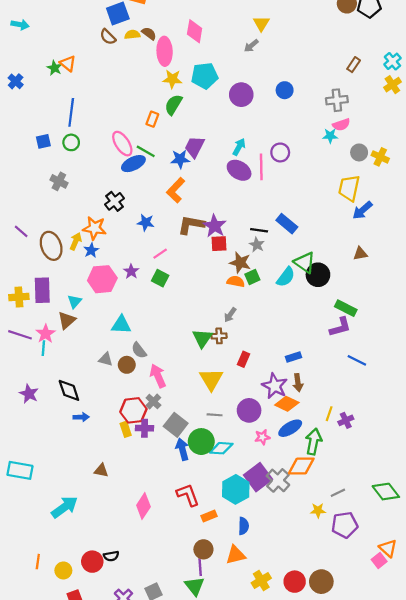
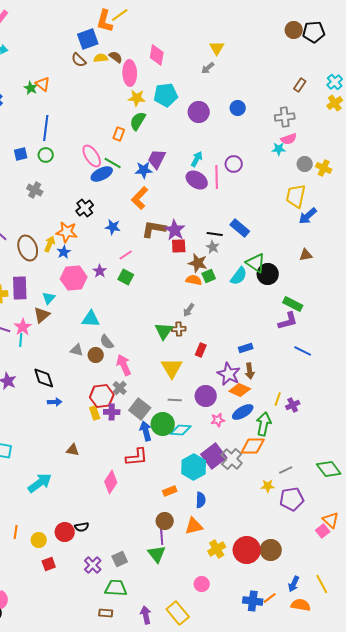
red L-shape: (188, 495) -> (137, 457), moved, turned 105
red circle: (295, 582) -> (247, 550), size x1.4

